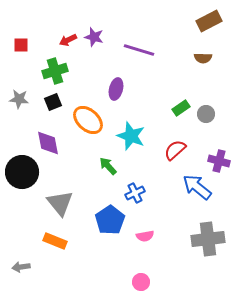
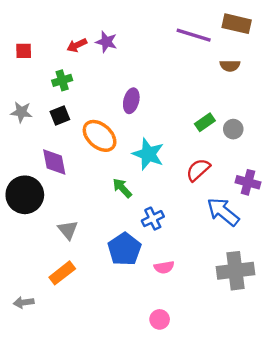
brown rectangle: (209, 21) -> (237, 24), turned 40
purple line: (139, 50) -> (194, 35), moved
green cross: (55, 71) -> (62, 80), size x0.7
gray triangle: (60, 203) -> (68, 230), size x0.7
orange rectangle: (55, 241) -> (62, 273), turned -60

